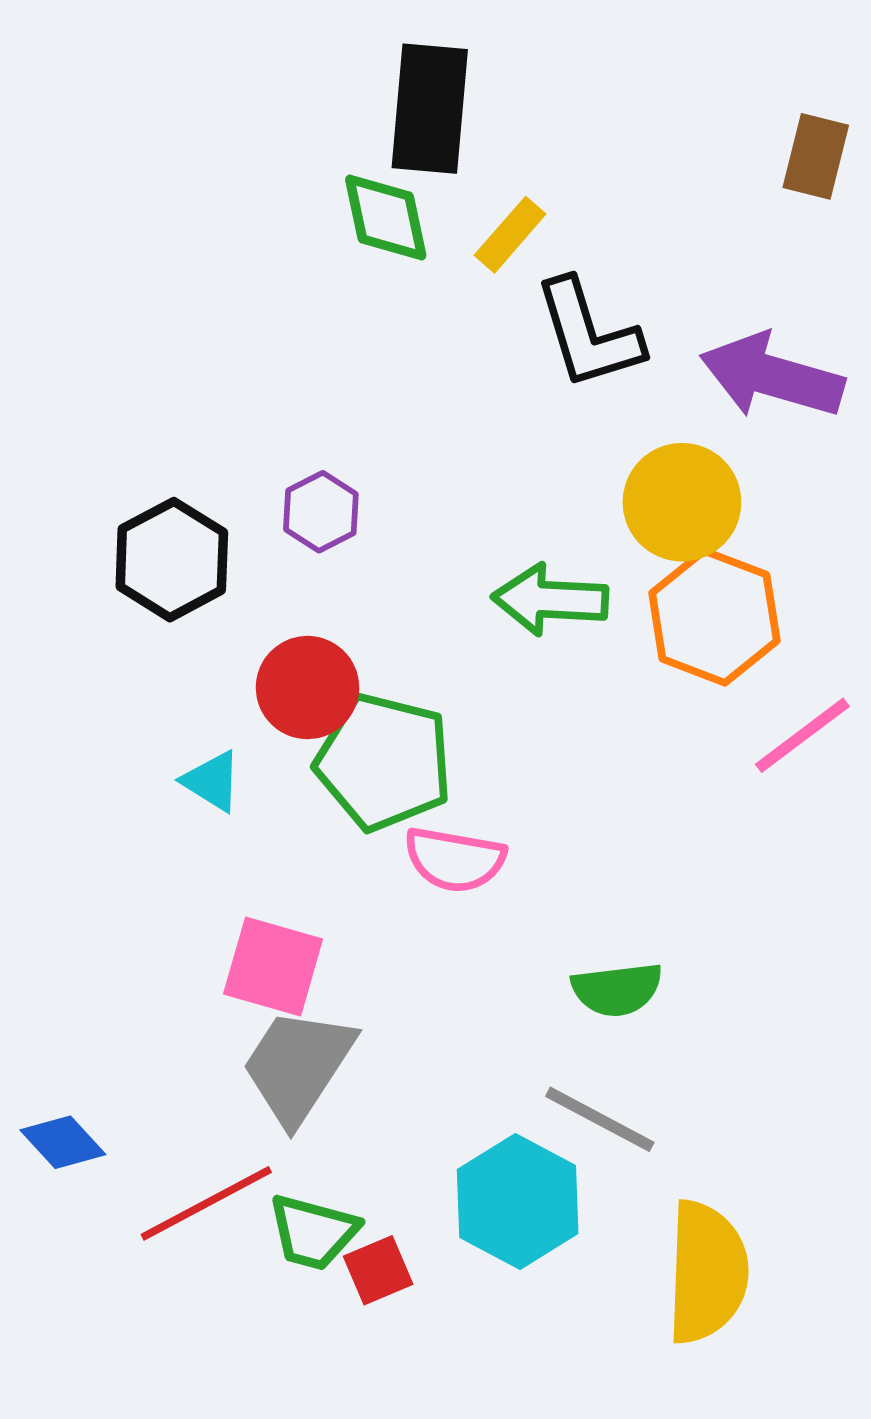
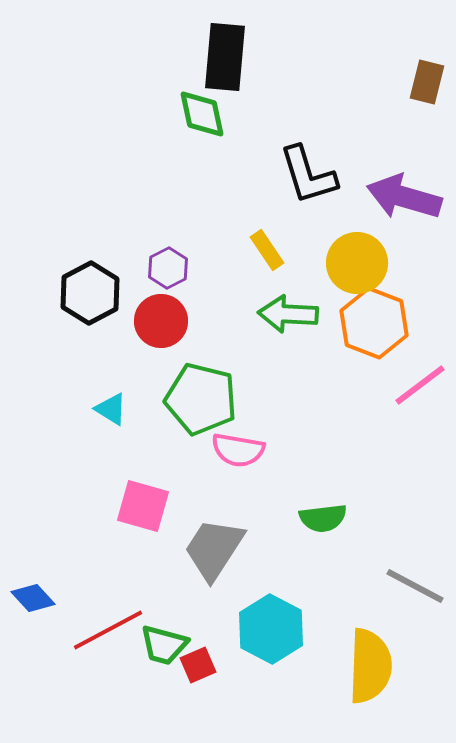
yellow rectangle: (510, 235) -> (267, 250), moved, turned -75
red circle: (307, 688) -> (161, 321), moved
gray trapezoid: (298, 1066) -> (214, 549), moved
gray line: (600, 1119) -> (415, 586), moved

